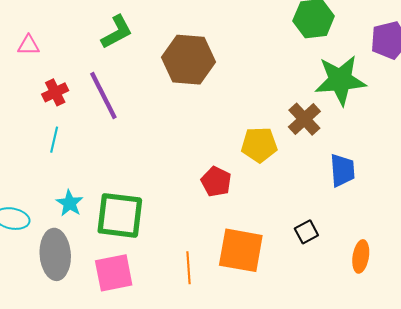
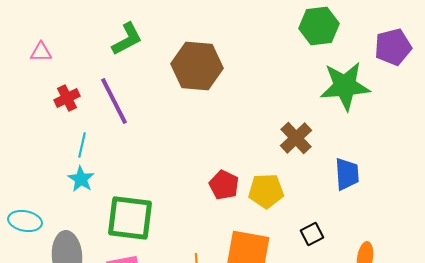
brown cross: (304, 119) -> (296, 138), moved
cyan line: (54, 140) -> (82, 145), moved
yellow pentagon: (259, 145) -> (266, 191), moved
cyan star: (70, 203) -> (81, 179), moved

